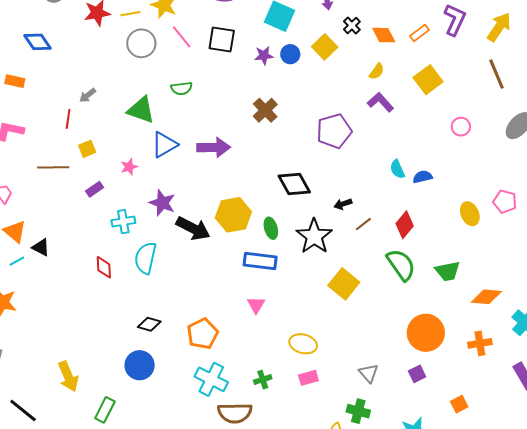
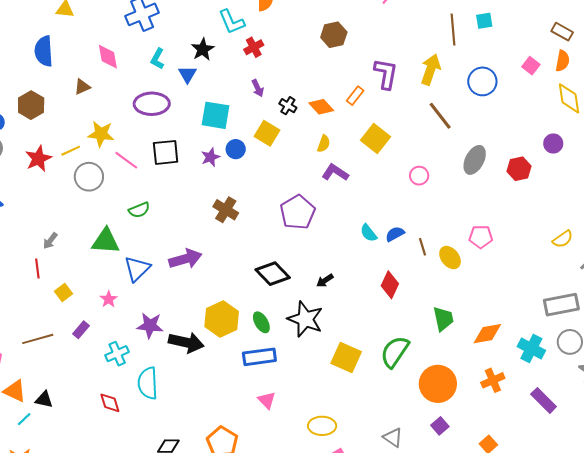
brown line: (53, 167) -> (38, 339), moved
brown line: (363, 224) -> (423, 247), moved, turned -54
green semicircle: (401, 265) -> (395, 352), moved, turned -96
green trapezoid: (448, 271) -> (443, 319), turned -76

